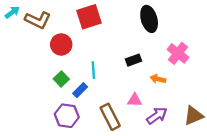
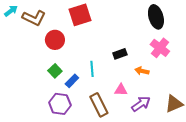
black ellipse: (149, 19) -> (156, 17), moved
cyan line: (93, 70) -> (92, 69), moved

